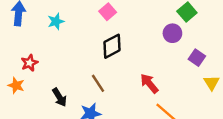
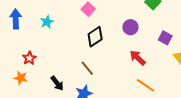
purple circle: (172, 33) -> (130, 27), moved
red arrow: (149, 83) -> (138, 58), moved

